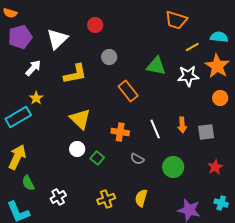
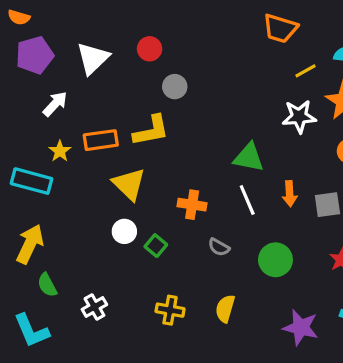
red circle: (95, 25) -> (150, 49), moved
green triangle: (156, 66) -> (249, 157), moved
yellow L-shape: (75, 74) -> (151, 131), moved
orange rectangle: (128, 91) -> (101, 140), moved, turned -60
cyan rectangle: (18, 117) -> (31, 181), turned 45
yellow cross: (106, 199) -> (170, 310), turned 30

